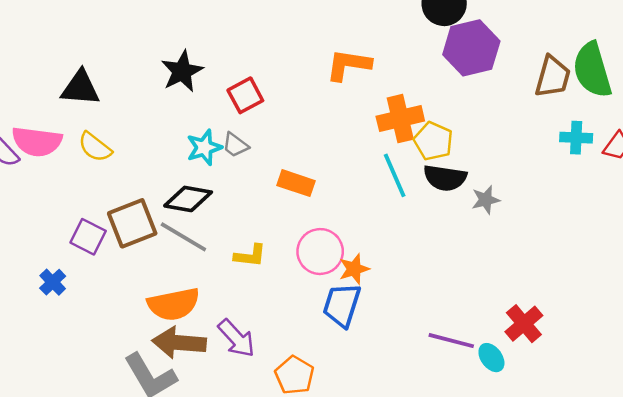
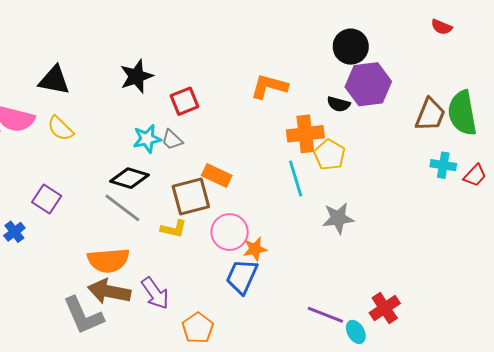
black semicircle: (445, 178) -> (339, 104), moved, size x0.7
gray star: (486, 200) -> (338, 218), moved, size x1.4
brown square: (132, 223) -> (191, 197), moved

